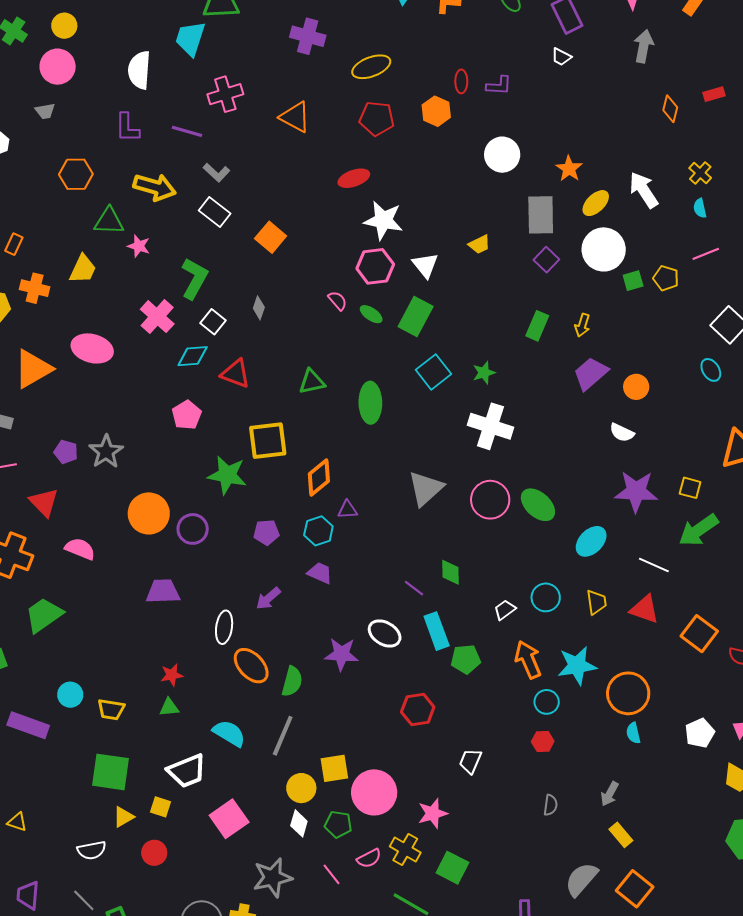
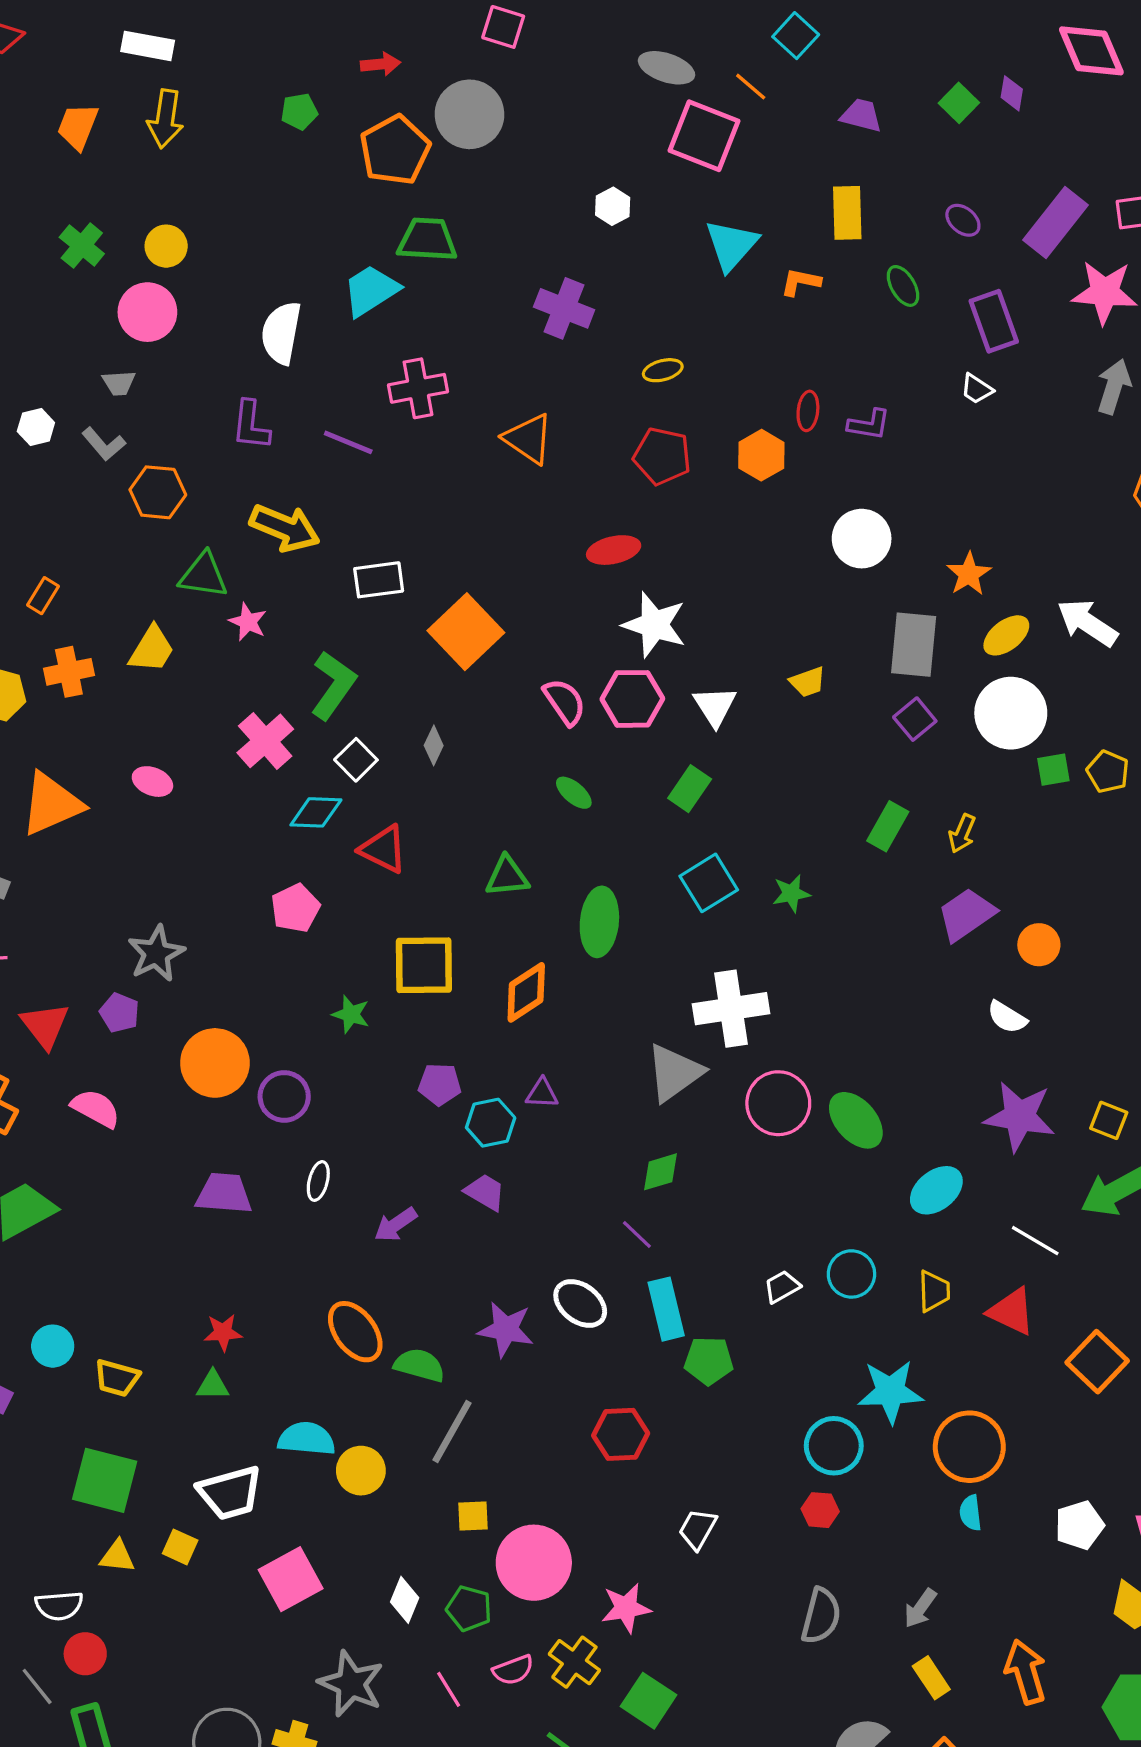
cyan trapezoid: (190, 39) -> (371, 290), turned 33
yellow ellipse: (371, 67) -> (663, 370), size x0.6
gray L-shape: (216, 173) -> (104, 444), moved
white arrow: (644, 190) -> (1087, 623), turned -30
white rectangle: (215, 212) -> (379, 580), turned -52
orange square: (271, 237) -> (466, 632), size x1.4
orange cross: (35, 288) -> (69, 672), turned -32
pink semicircle: (338, 301) -> (565, 702), moved, size x1.4
green ellipse: (371, 314) -> (574, 793), moved
green rectangle: (416, 317) -> (690, 789), size x0.7
pink ellipse: (92, 348) -> (152, 782), size x0.6
white cross: (490, 426) -> (731, 1009), moved, turned -33
purple pentagon: (66, 452) -> (119, 1013), moved
green star: (227, 475) -> (351, 1014), size x0.6
orange diamond: (319, 477) -> (526, 992), moved
purple pentagon: (266, 532) -> (440, 1084), moved
green diamond: (451, 572) -> (660, 1172), moved, turned 68
white ellipse: (224, 627) -> (318, 1181), moved, size x0.7
orange arrow: (528, 660) -> (1026, 1672), moved
green semicircle: (292, 681) -> (419, 1365), turned -96
cyan circle: (547, 702) -> (834, 1446), size x1.4
cyan semicircle: (229, 733) -> (307, 1439), turned -32
gray line: (283, 736) -> (452, 1432), moved
yellow square: (334, 768) -> (473, 1516), size x0.7
yellow circle: (301, 788) -> (361, 1471), moved
gray semicircle: (550, 805) -> (821, 1616), size x1.6
yellow triangle: (123, 817) -> (117, 1556), turned 30
red circle: (154, 853) -> (85, 1654), moved
gray star: (272, 878) -> (351, 1684), turned 30

